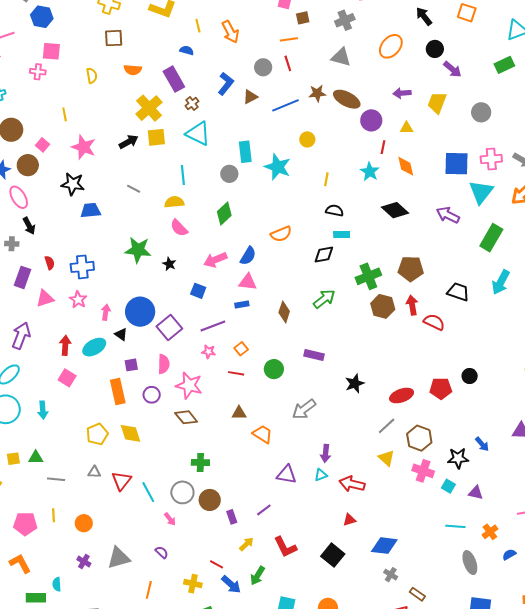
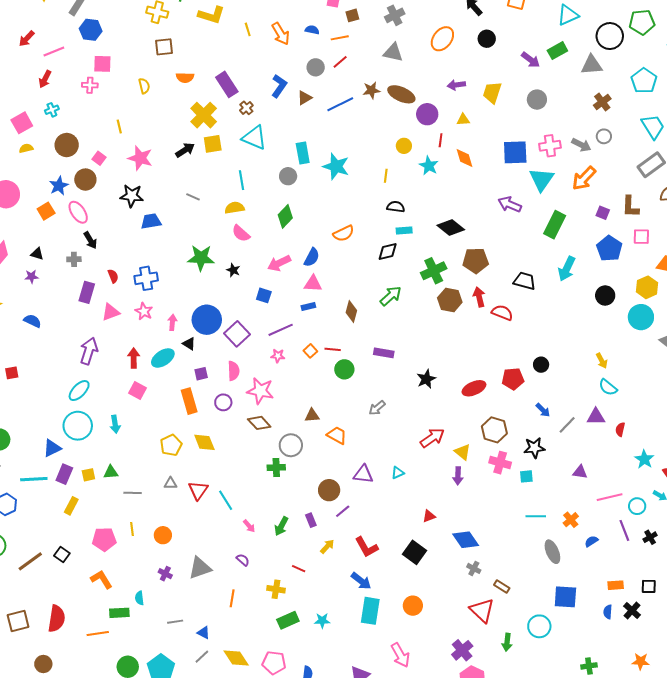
blue semicircle: (187, 50) -> (312, 30), moved
red line: (288, 63) -> (340, 62), turned 70
purple arrow: (452, 69) -> (531, 60), moved
yellow circle: (307, 139) -> (404, 146), moved
black diamond: (395, 210) -> (451, 228), moved
red line: (236, 373) -> (333, 349), moved
gray arrow: (304, 409) -> (377, 408), size x0.7
gray line: (387, 426) -> (567, 425), moved
blue arrow: (482, 444) -> (543, 410), moved
purple arrow: (326, 453) -> (458, 476), moved
red arrow: (352, 484) -> (432, 438), moved, turned 135
cyan square: (448, 486) -> (526, 476), turned -32
gray circle: (182, 492) -> (291, 445), moved
purple triangle: (476, 493) -> (580, 472), moved
brown circle: (210, 500) -> (329, 490), moved
blue diamond: (384, 546) -> (466, 540), turned 52
green arrow: (257, 576) -> (281, 526), moved
blue arrow: (231, 584) -> (361, 581), moved

